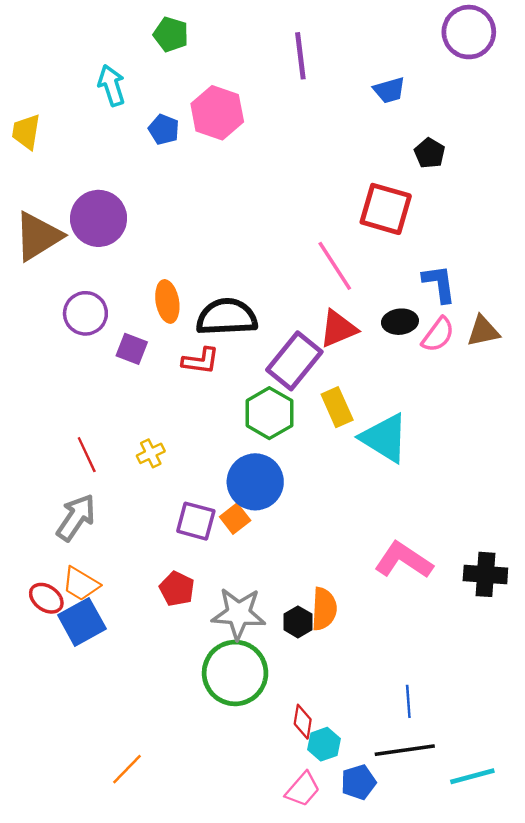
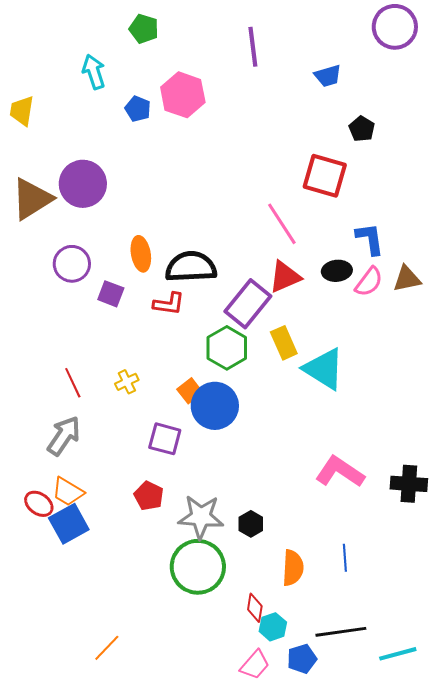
orange square: (235, 519) -> (190, 391), moved
orange semicircle: (324, 609) -> (293, 568), moved
blue line: (408, 701) -> (345, 558), moved

